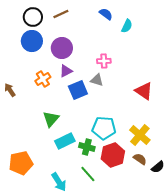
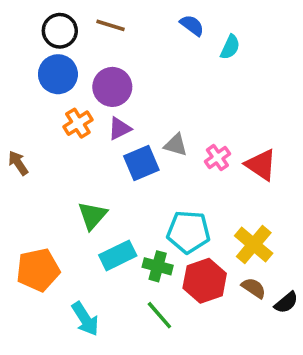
brown line: (61, 14) -> (111, 25), turned 42
pink cross: (104, 61) -> (217, 158), moved, turned -32
orange cross: (43, 79) -> (78, 123), moved
orange pentagon: (21, 163) -> (38, 270), moved
cyan arrow: (59, 182) -> (85, 319), moved

